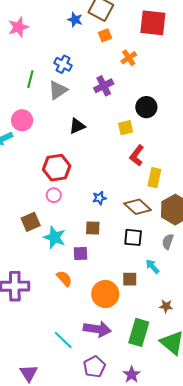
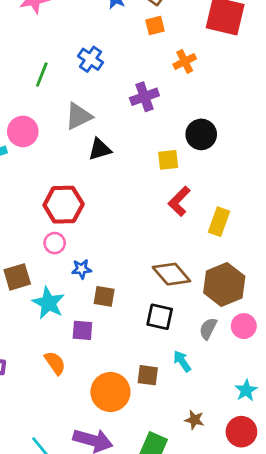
gray triangle: (58, 90) -> (79, 116), moved
yellow rectangle: (154, 178) -> (219, 222), moved
blue star: (99, 198) -> (82, 269), moved

